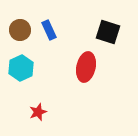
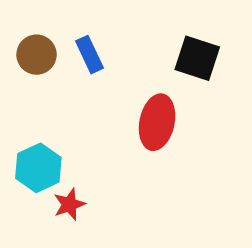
cyan hexagon: (21, 68) -> (38, 168), moved

